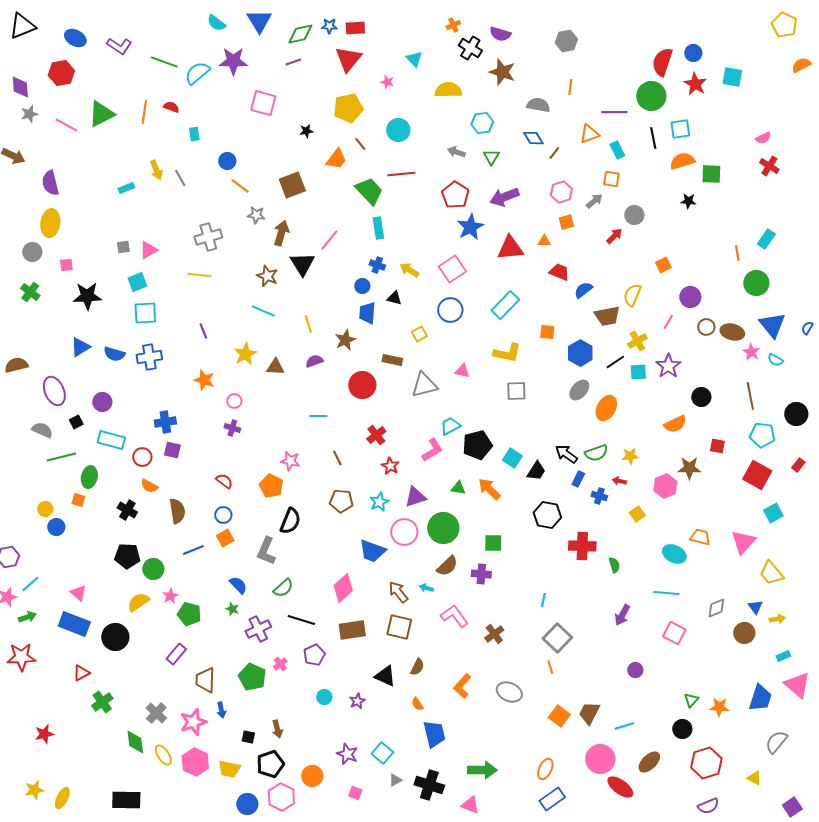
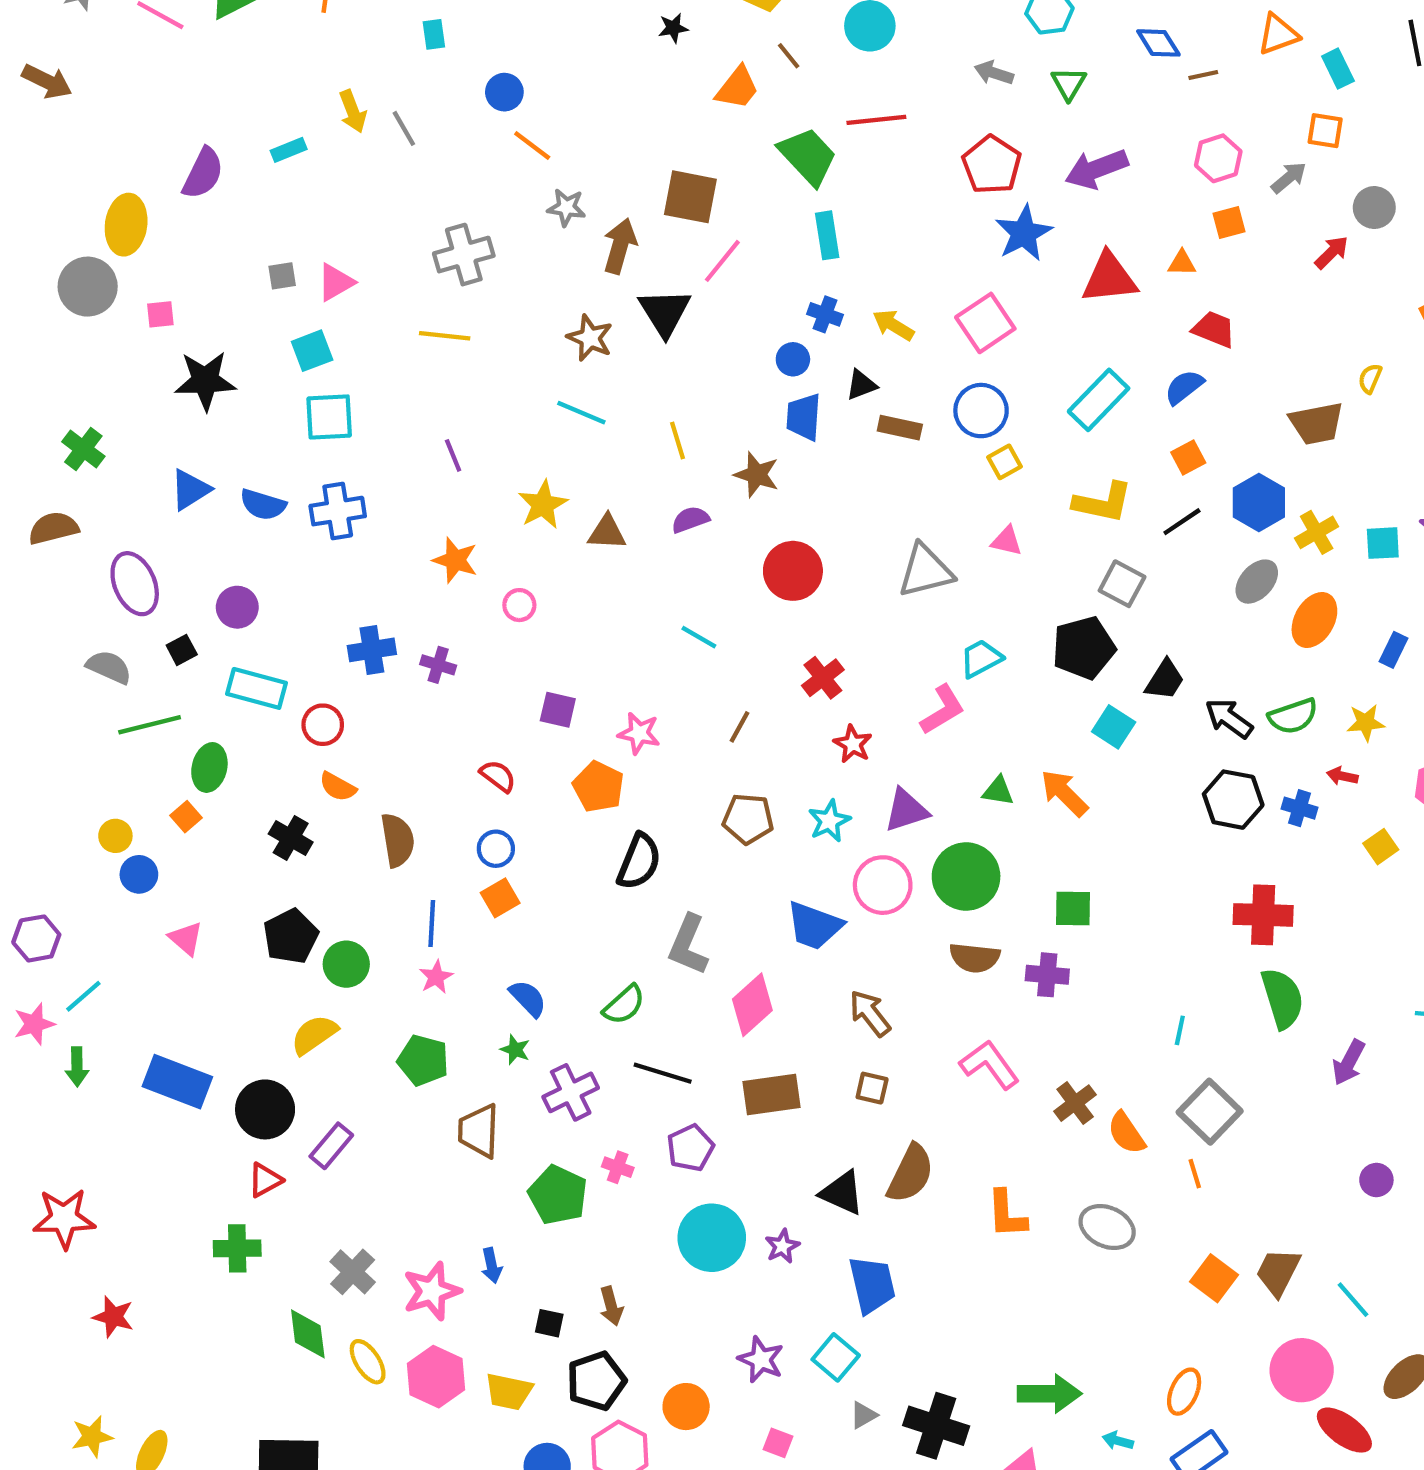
brown line: (554, 153) -> (1203, 75), turned 40
purple semicircle: (50, 183) -> (203, 173), moved, turned -140
brown square: (292, 185) -> (690, 197), moved, turned 32
gray circle: (32, 252) -> (88, 287), size x1.4
blue semicircle: (583, 290) -> (1184, 387), moved
green cross: (30, 292) -> (83, 449), moved
yellow semicircle: (632, 295) -> (1370, 378), size x0.6
black triangle: (394, 298) -> (861, 385), turned -35
orange square: (547, 332) -> (1188, 458), turned -35
yellow square: (419, 334) -> (1005, 462), moved
brown star: (345, 340) -> (757, 475), turned -30
yellow cross: (637, 341) -> (1317, 532), moved
brown rectangle: (392, 360) -> (900, 428), moved
black line: (615, 362) -> (1182, 522), moved
gray square: (516, 391) -> (1122, 584), turned 30
cyan line: (318, 416) -> (699, 637), turned 30
purple cross: (232, 428) -> (438, 665), moved
black pentagon: (477, 445) -> (1084, 648), moved
purple square: (172, 450) -> (558, 710), moved
brown line: (337, 458) -> (740, 727), turned 56
black trapezoid: (536, 471) -> (1165, 680), moved
blue rectangle: (578, 479) -> (1394, 650), moved
orange square: (78, 500) -> (186, 817), turned 32
black hexagon: (547, 515) -> (1233, 800), moved
blue line: (193, 550) -> (432, 924), turned -65
gray L-shape: (266, 551) -> (688, 945), moved
black pentagon: (127, 556) -> (291, 936), turned -30
green semicircle: (614, 565) -> (1282, 998), moved, size x1.8
brown semicircle: (447, 566) -> (975, 958), turned 50
cyan arrow: (426, 588) -> (1118, 1441), moved
pink triangle: (78, 593) -> (186, 938), moved
pink star: (170, 596) -> (436, 977), moved
green arrow: (27, 617) -> (77, 1067), turned 108
brown square: (399, 627) -> (872, 1088), size x0.6
purple rectangle: (176, 654) -> (331, 1146), moved
red star: (21, 657) -> (64, 1218), moved
pink cross: (280, 664) -> (618, 1167), turned -32
brown semicircle: (417, 667) -> (910, 1174), size x1.6
red triangle: (81, 673) -> (265, 1180), moved
brown trapezoid: (205, 680) -> (479, 1131), moved
orange L-shape: (462, 686) -> (1007, 1214), turned -45
cyan circle: (324, 697) -> (712, 1238), size x2.0
green cross: (102, 702) -> (237, 1248), turned 35
orange semicircle: (417, 704) -> (1126, 1133), moved, size x1.5
cyan line: (624, 726) -> (1353, 1300), turned 66
red star: (44, 734) -> (113, 1317), turned 30
blue trapezoid: (434, 734) -> (872, 1285), moved

